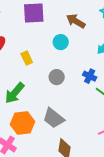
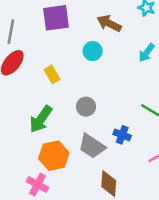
blue cross: (90, 76) -> (122, 135), moved
gray circle: (57, 77) -> (86, 107), moved

